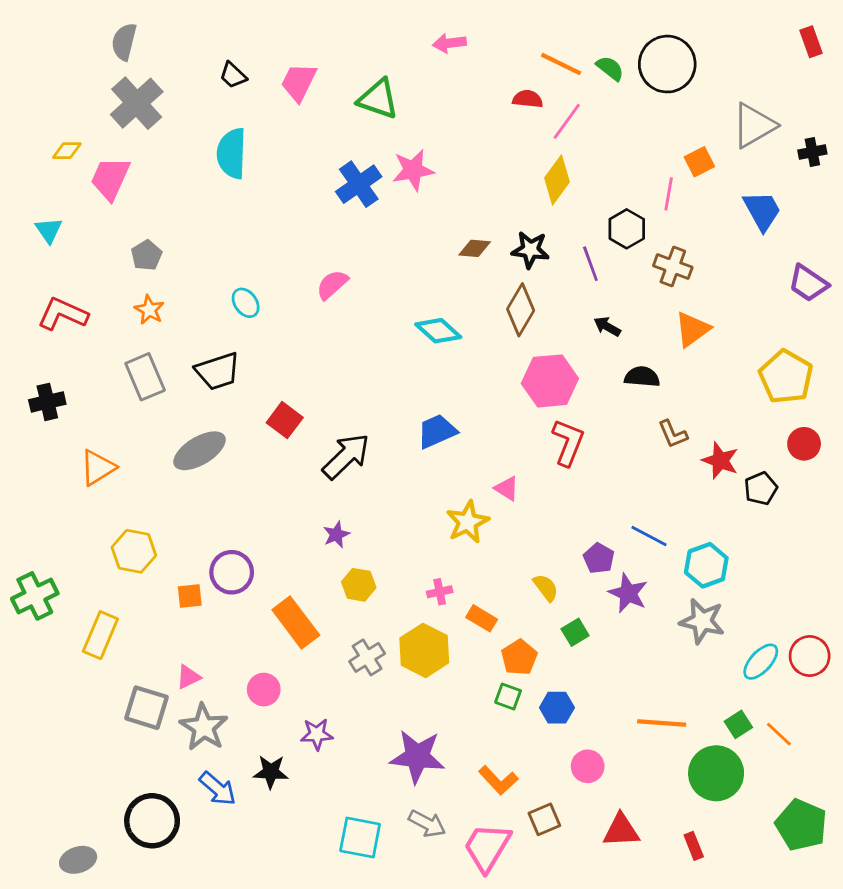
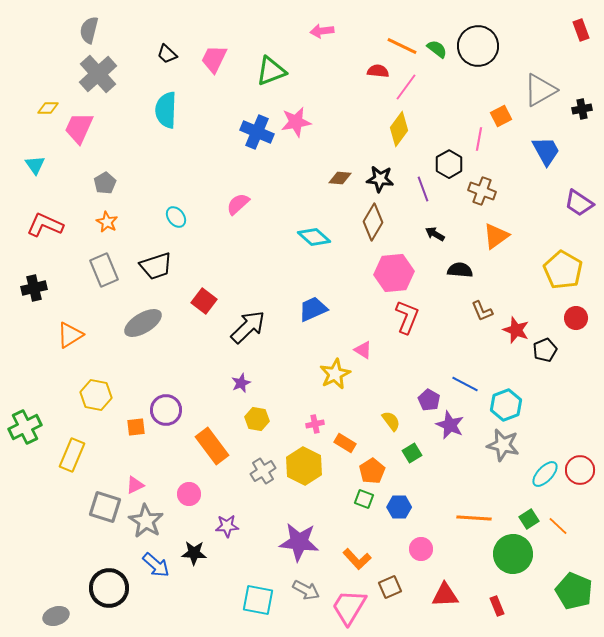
green triangle: (378, 99) -> (271, 71), turned -40
blue cross: (359, 184) -> (257, 132), turned -32

